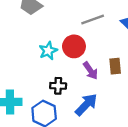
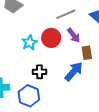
purple arrow: (90, 71) -> (74, 35), moved
blue arrow: (86, 105) -> (74, 71), moved

